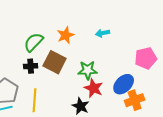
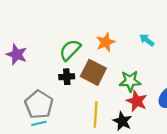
cyan arrow: (103, 33) -> (147, 40), turned 48
yellow line: (35, 100) -> (96, 115), moved

